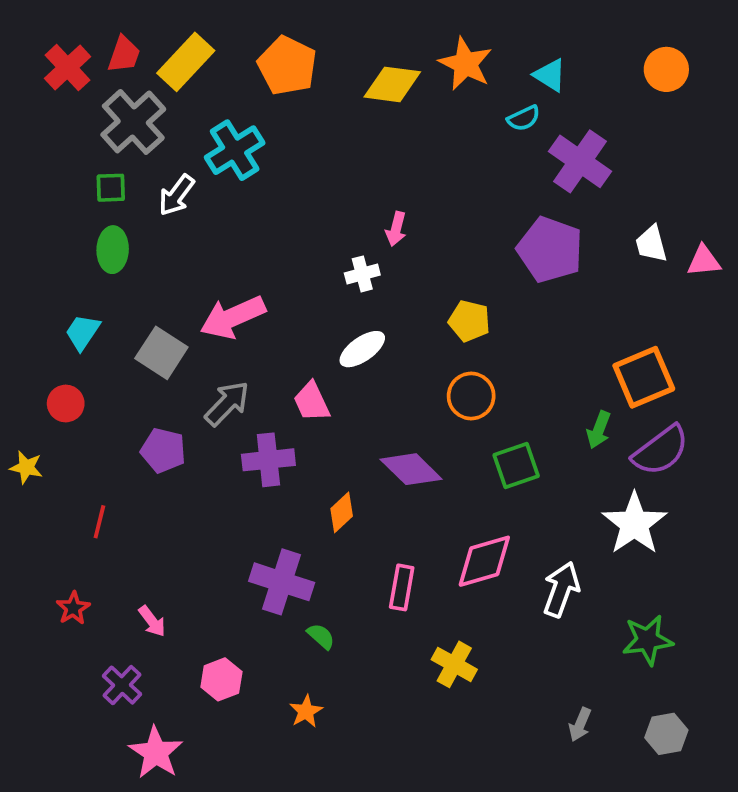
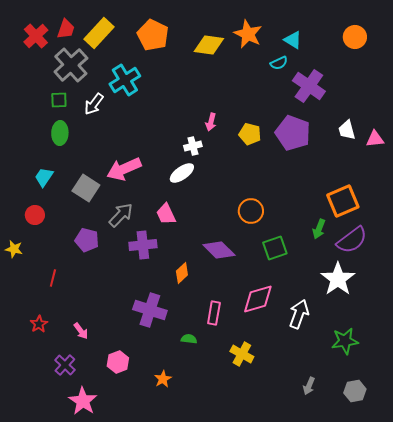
yellow pentagon: (469, 321) -> (250, 134), moved
white ellipse: (362, 349) -> (182, 173), moved
green semicircle: (321, 636) -> (189, 339), moved, turned -35

